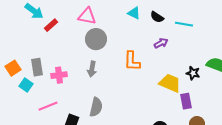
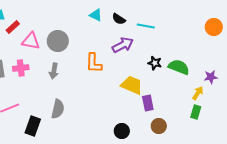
pink triangle: (87, 16) -> (31, 41), moved
purple arrow: (161, 43) -> (123, 45), size x1.5
black star: (193, 73) -> (155, 63), moved
pink cross: (59, 75) -> (21, 68), moved

